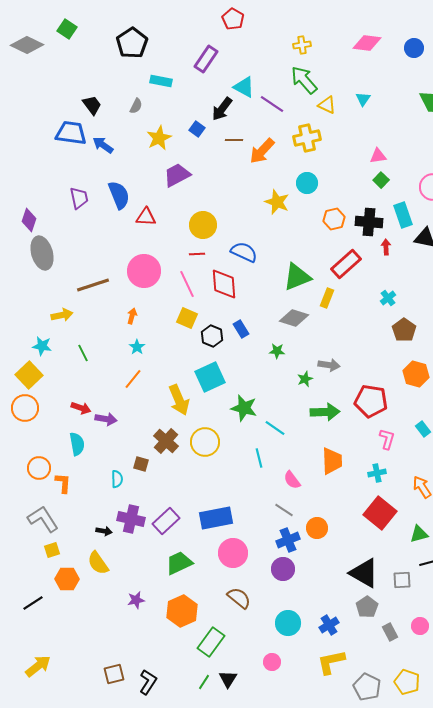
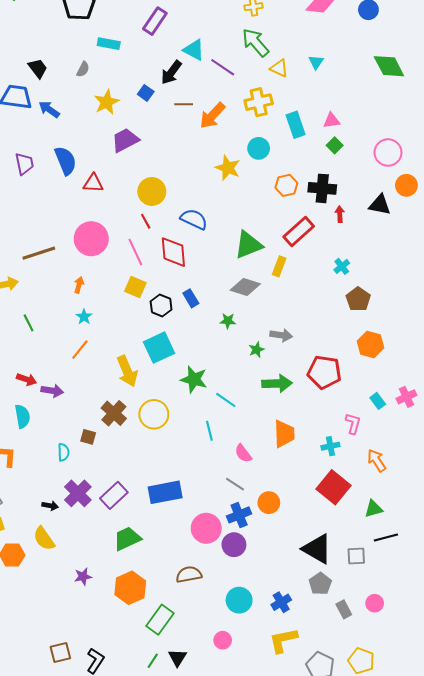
cyan rectangle: (403, 215) -> (296, 125), moved
red line: (197, 254) -> (146, 221), turned 63
pink L-shape: (387, 439) -> (353, 424), moved
purple cross: (131, 519) -> (78, 493), turned 32
pink circle: (233, 553) -> (206, 528), moved
brown semicircle: (239, 598) -> (189, 574), turned -50

